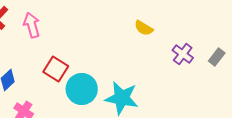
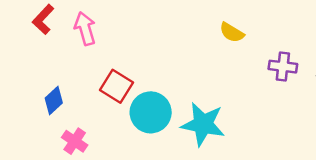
purple cross: (183, 54) -> (283, 67), turned -30

